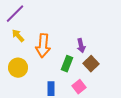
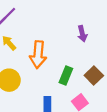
purple arrow: (81, 46) -> (82, 34), moved

